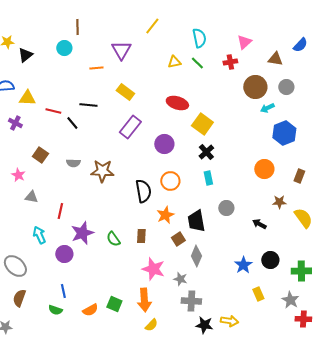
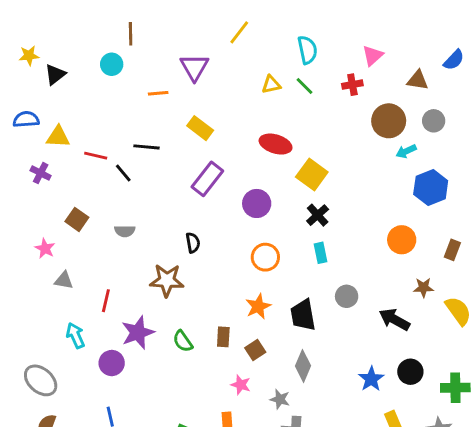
brown star: (102, 171) -> (167, 280), moved
black semicircle: (143, 191) -> (193, 243), moved, size x0.6
black arrow: (259, 224) -> (394, 320), size x1.5
brown square: (178, 239) -> (255, 350), moved
pink star: (153, 269) -> (241, 385), size x0.6

